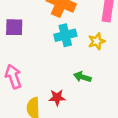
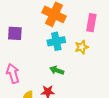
green arrow: (82, 77) -> (57, 70), moved

